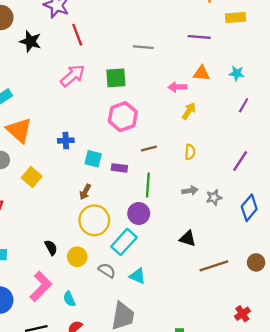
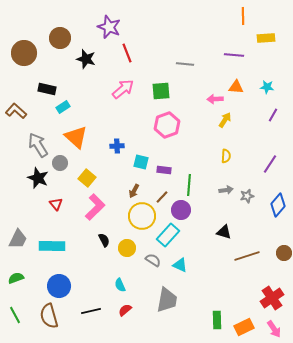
brown line: (149, 149) -> (162, 197), moved, turned -32
pink L-shape: (41, 286) -> (95, 207), moved
red cross: (242, 314) -> (272, 298), size x1.6

